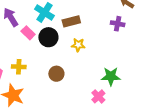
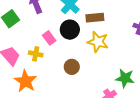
pink rectangle: (28, 33) -> (49, 38), moved
yellow star: (78, 45) -> (98, 42), size x1.5

